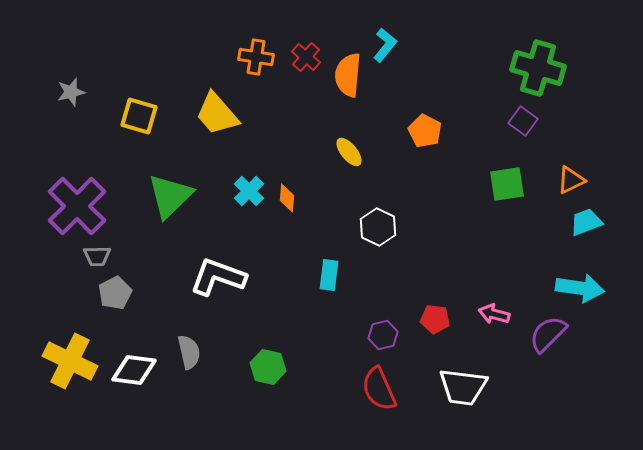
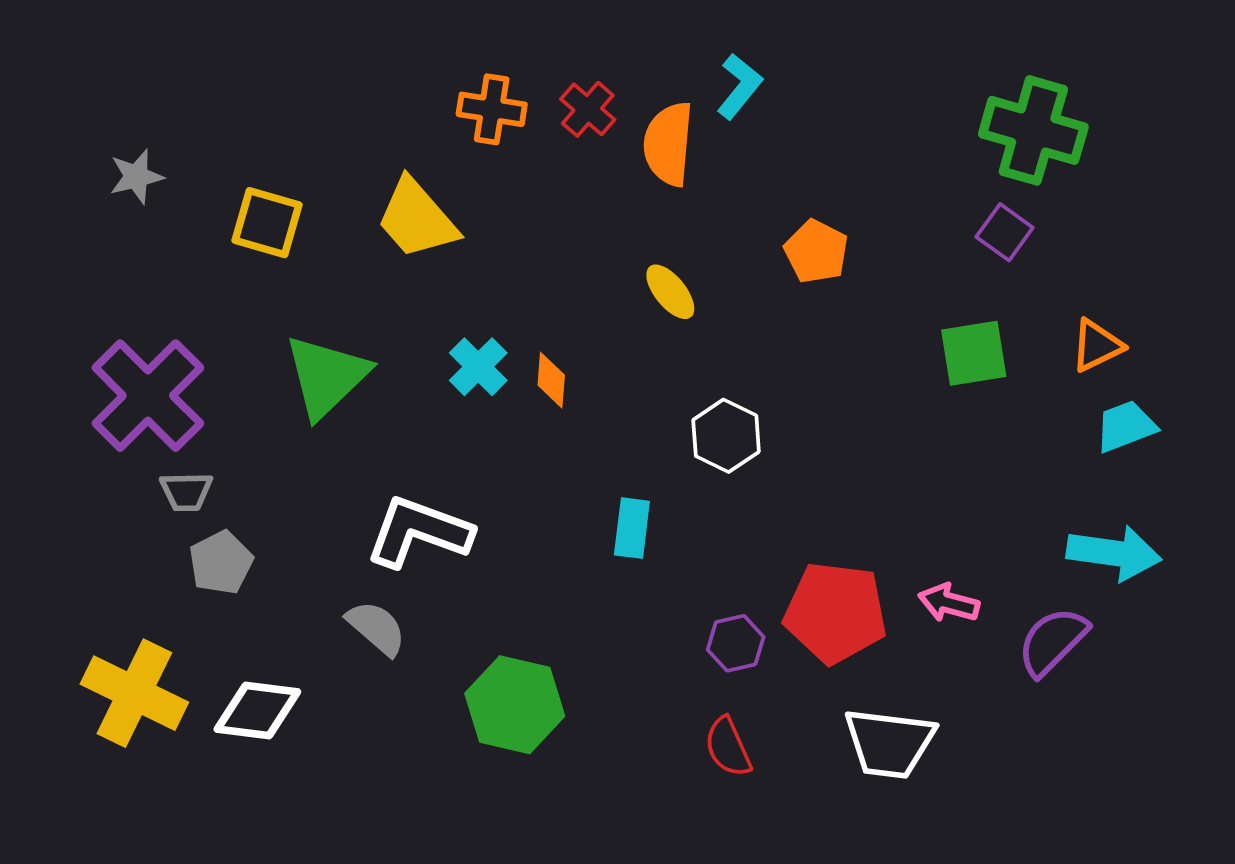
red pentagon: (435, 319) -> (835, 613), size x1.8
gray semicircle: (189, 352) -> (376, 628), moved, turned -36
green hexagon: (268, 367) -> (515, 705), size x1.4
red semicircle: (379, 389) -> (728, 747), size x0.7

